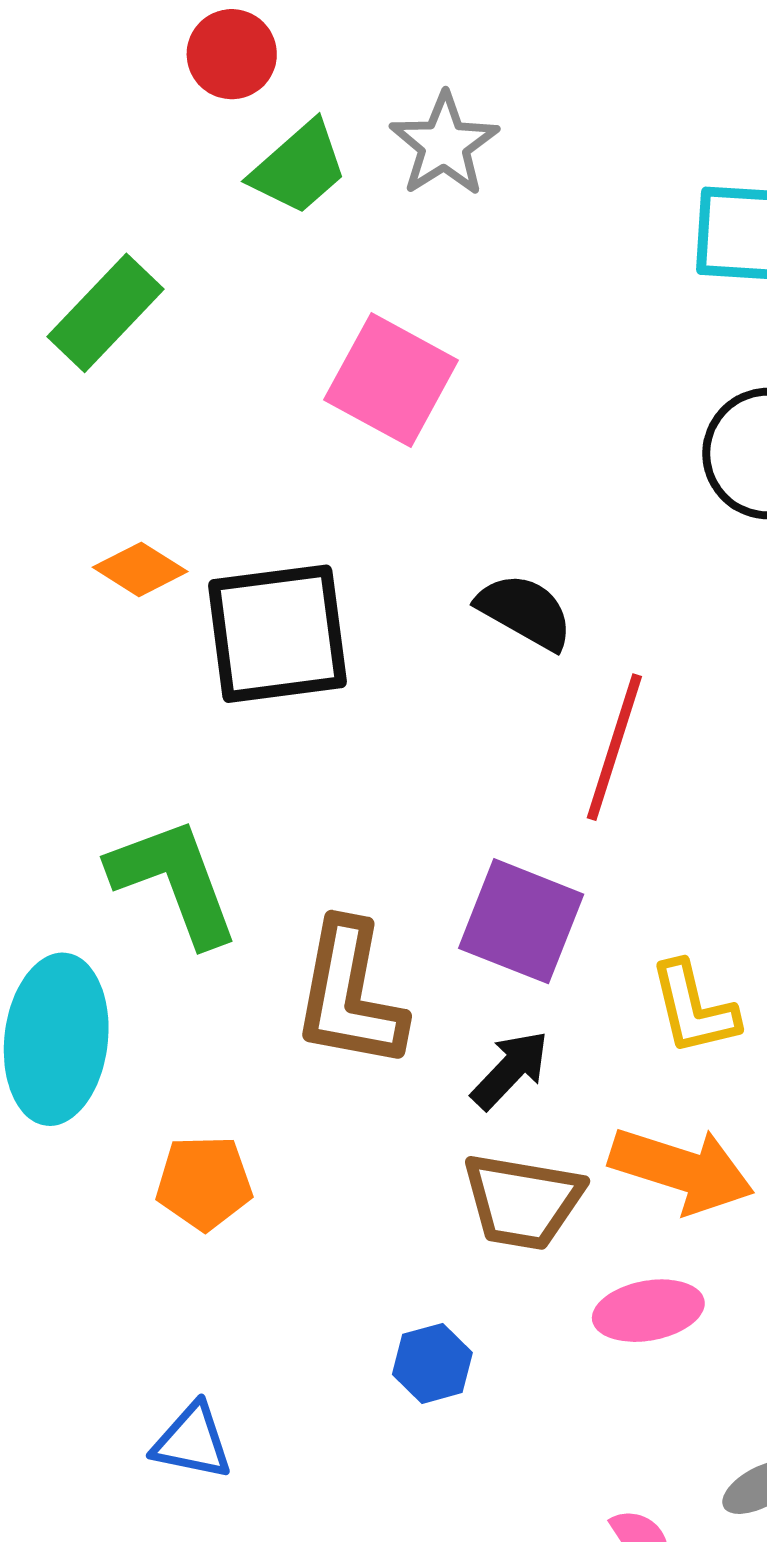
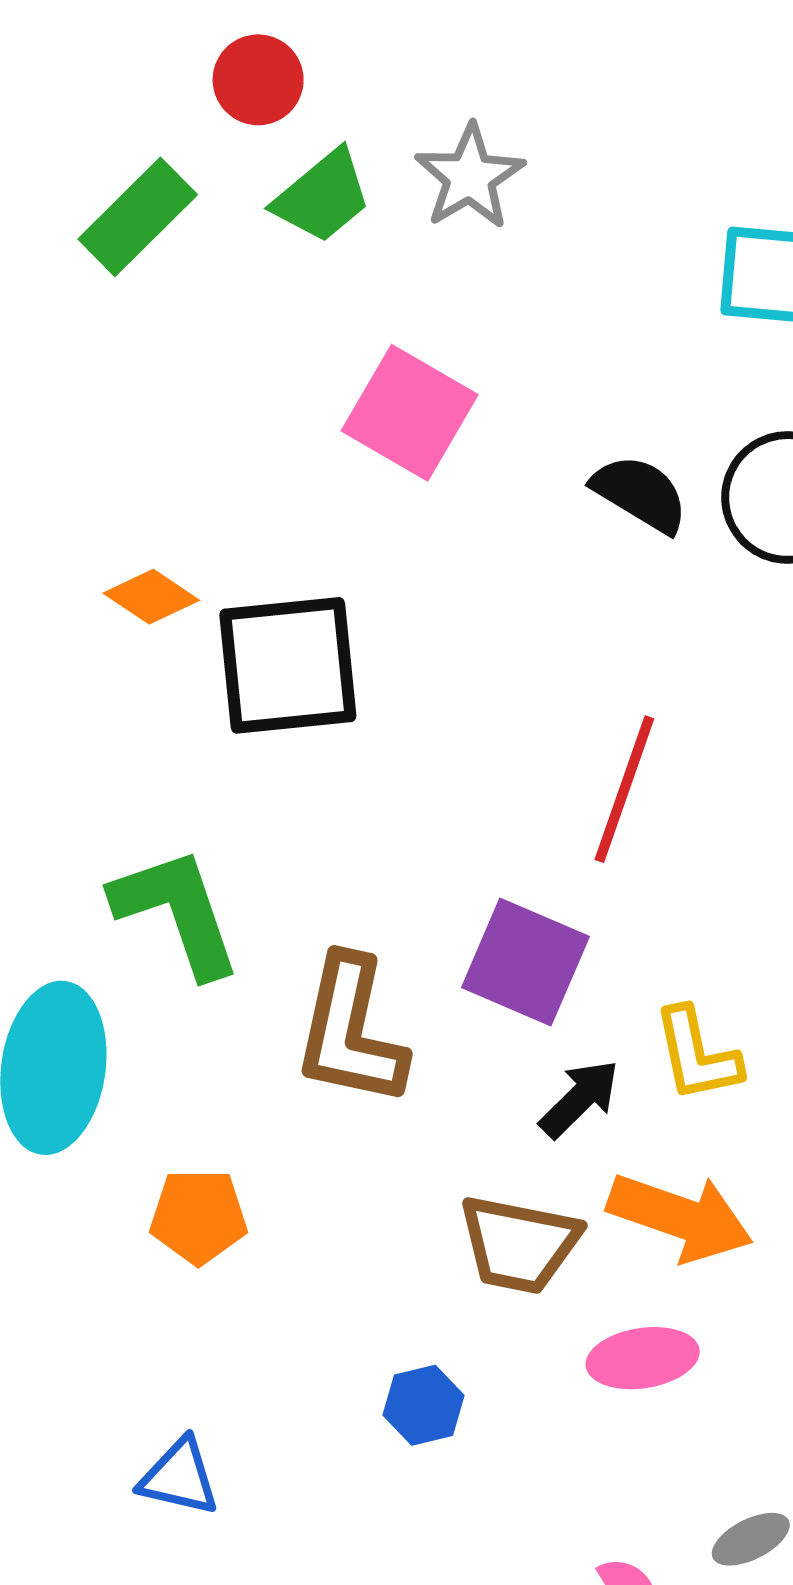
green rectangle: (106, 313) -> (138, 217), moved
black semicircle: (525, 611) -> (640, 494), moved
black arrow: (510, 1070) -> (580, 1099), moved

